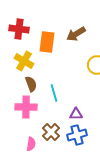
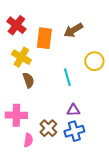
red cross: (19, 29) -> (16, 25), turned 30
cyan line: (54, 93) -> (67, 77), moved
pink cross: (26, 107) -> (16, 115), moved

